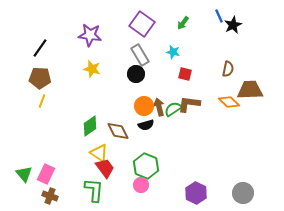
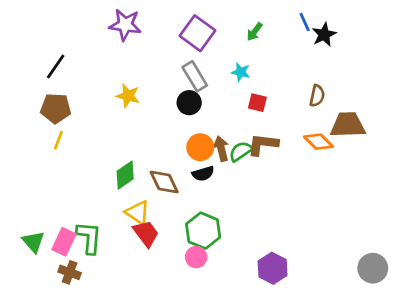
purple star: (90, 35) -> (125, 25), moved
green L-shape: (94, 190) -> (89, 238), moved
gray circle: (243, 193) -> (373, 268), moved

